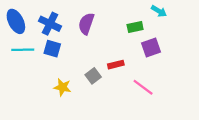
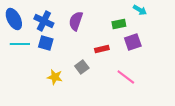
red rectangle: (116, 65) -> (102, 49), moved

